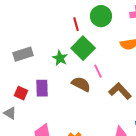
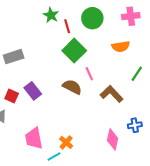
green star: (60, 58) -> (51, 15), moved
purple rectangle: (42, 88) -> (33, 91), turned -36

